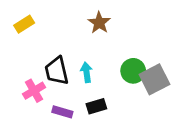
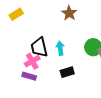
pink cross: (34, 91) -> (32, 61), moved
purple rectangle: (62, 112) -> (29, 76), moved

